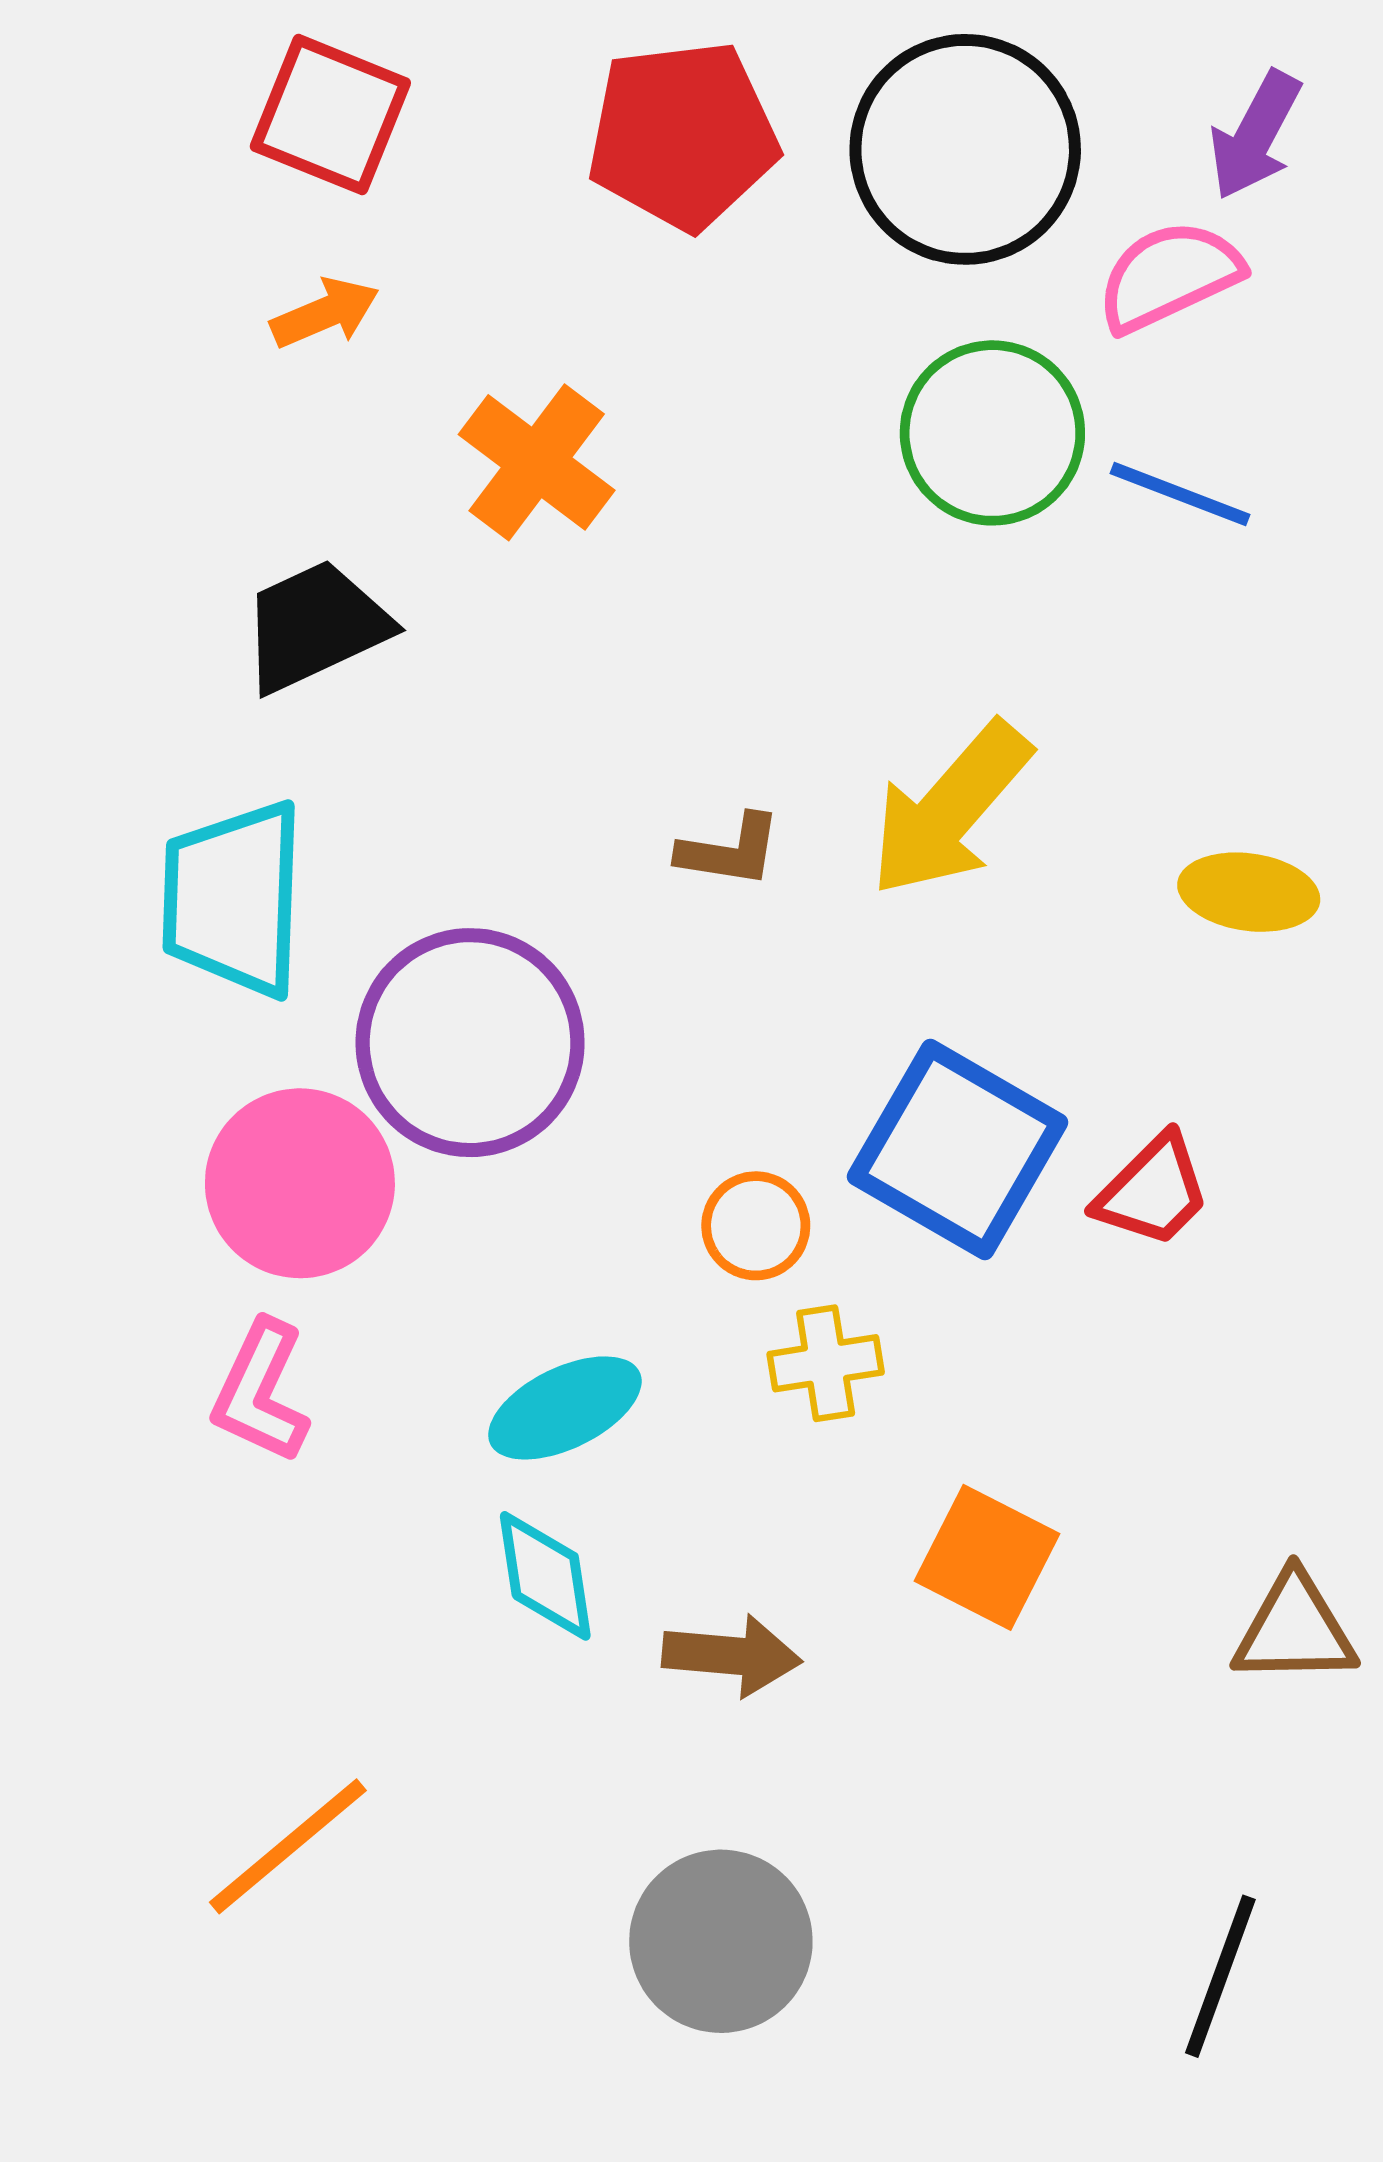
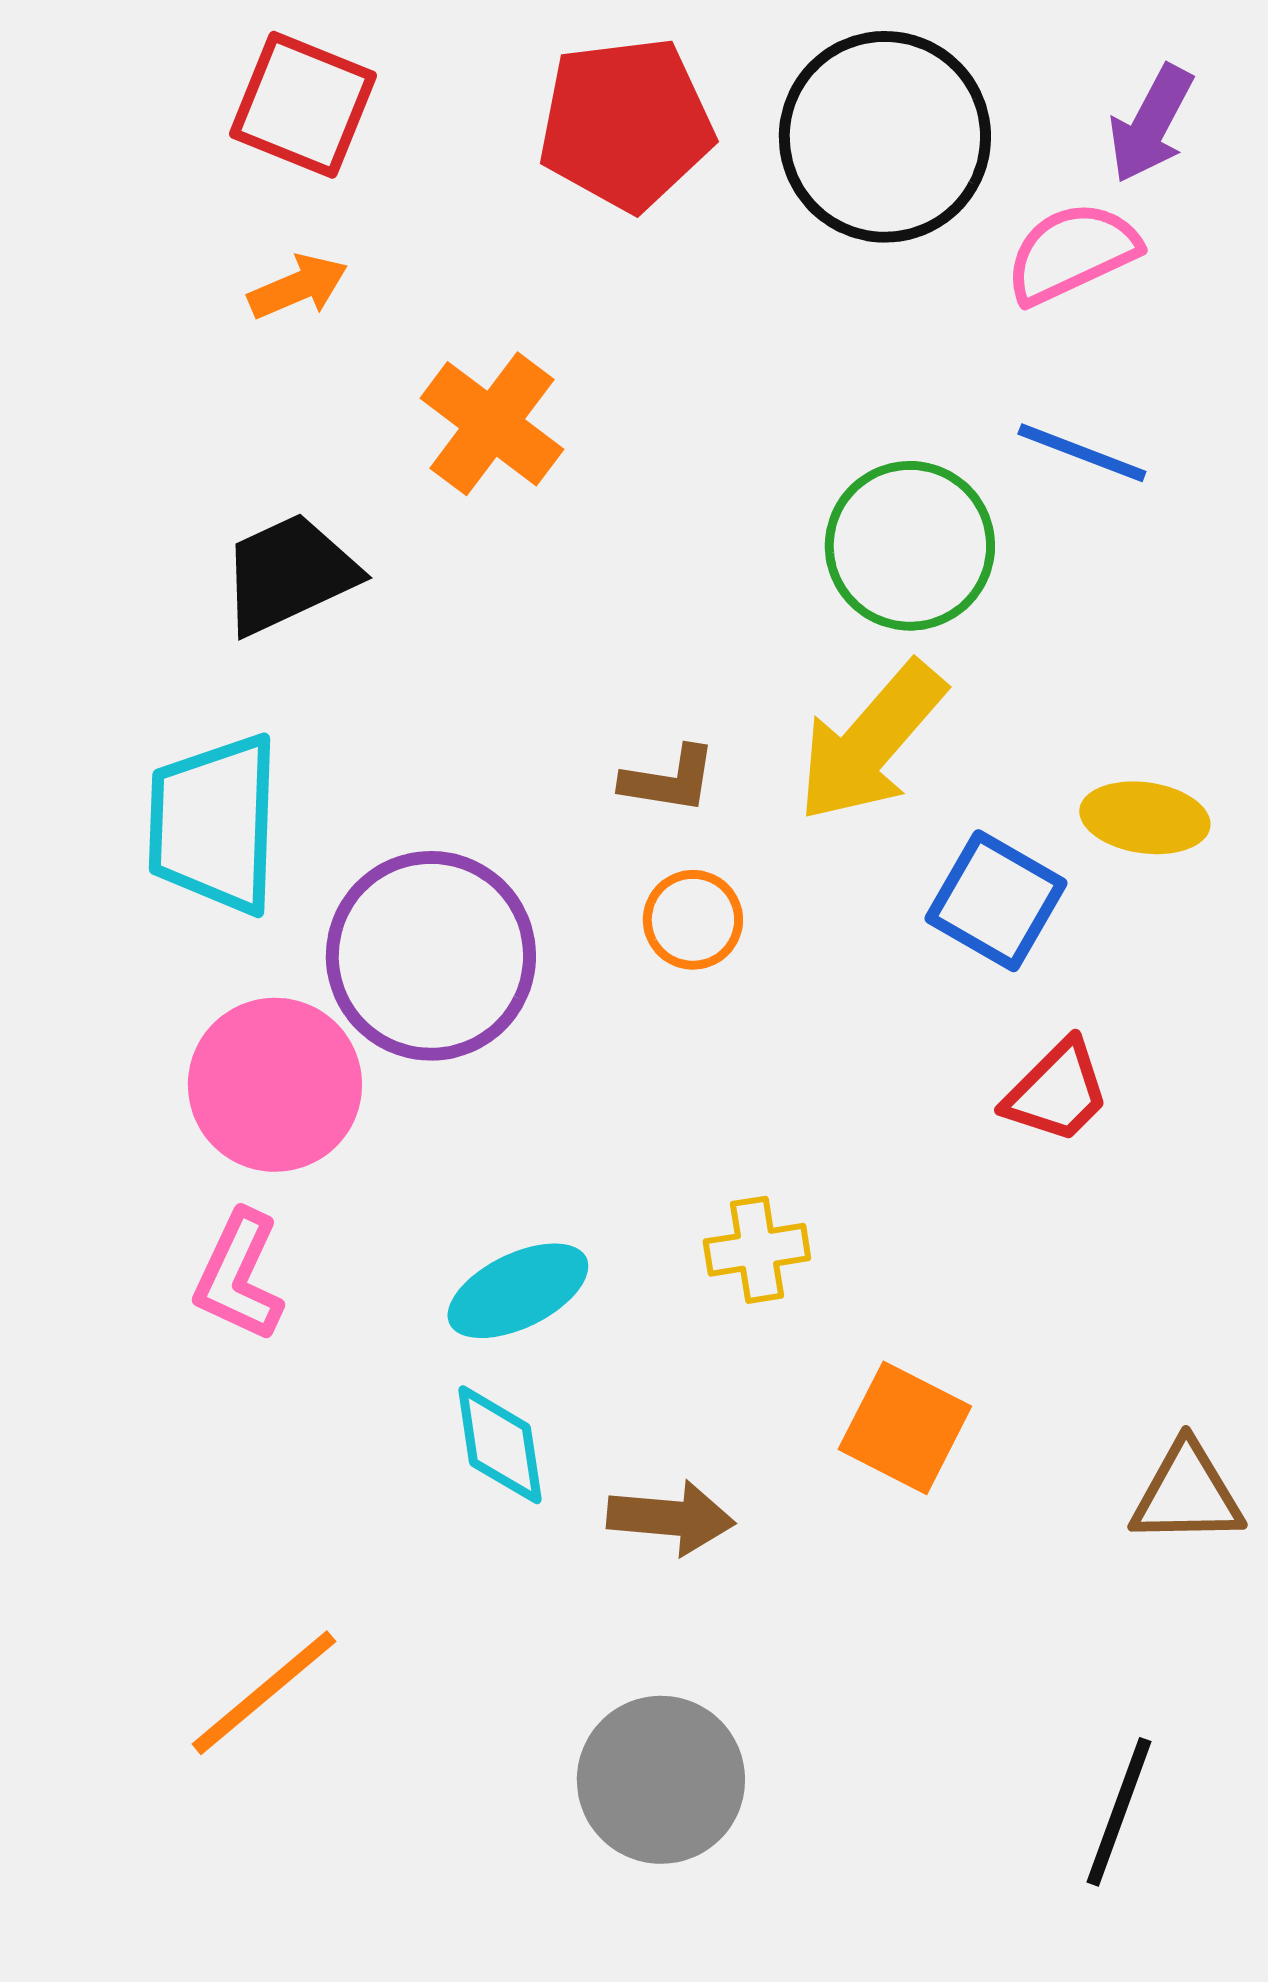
green circle: (992, 433) -> (910, 546), moved
blue square: (958, 1149) -> (996, 901), moved, size x0.7
orange circle: (756, 1226) -> (693, 920), moved

